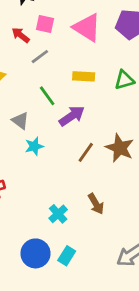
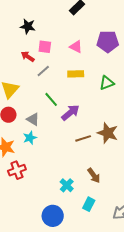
pink triangle: (87, 28) -> (76, 47), size x0.6
yellow rectangle: (84, 76) -> (76, 74), moved
cyan star: (34, 146) -> (30, 138), moved
brown line: (86, 152) -> (83, 138), turned 42
cyan rectangle: (67, 256) -> (89, 204), moved

